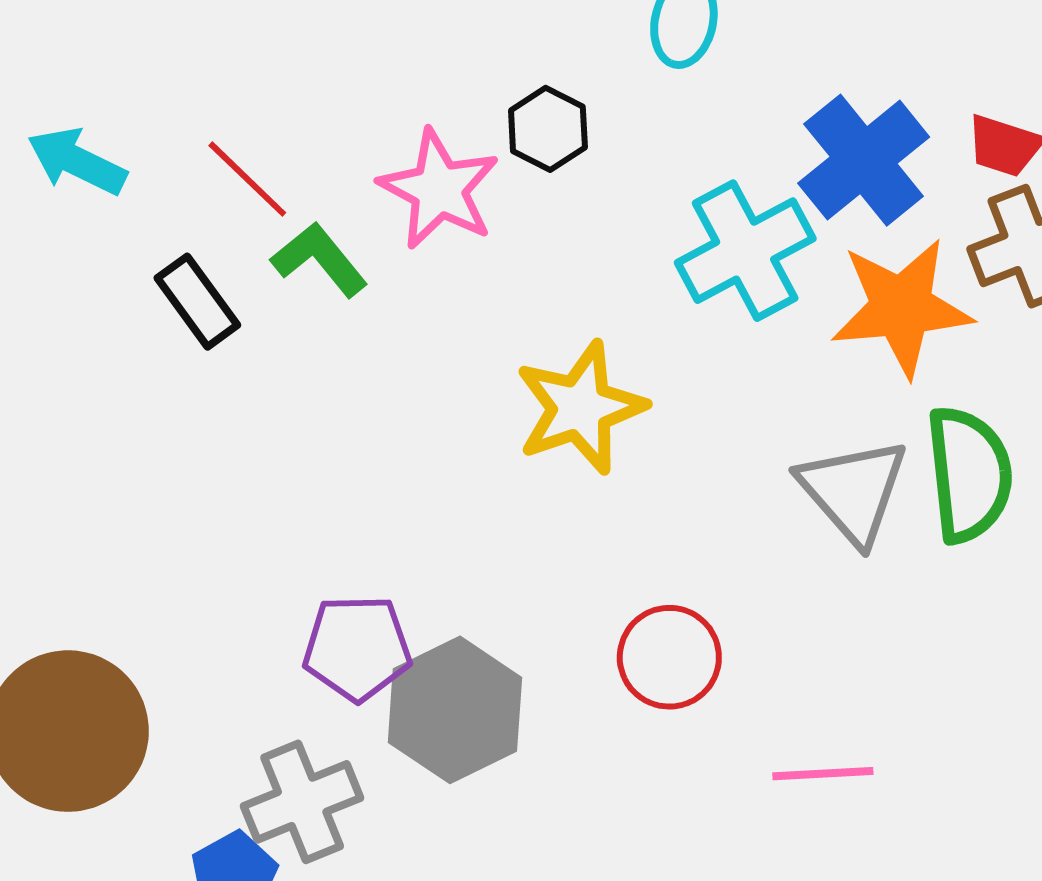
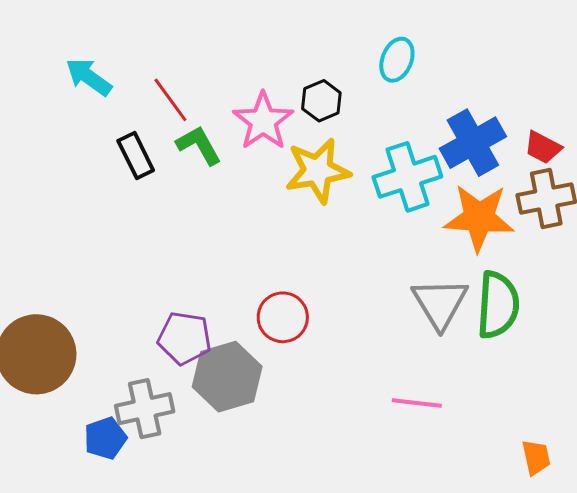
yellow star: (580, 408) -> (318, 171), moved
red circle: (669, 657) -> (283, 317), moved
pink line: (823, 774) -> (417, 403), moved

